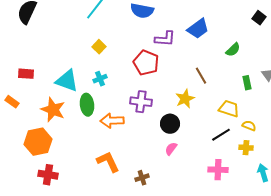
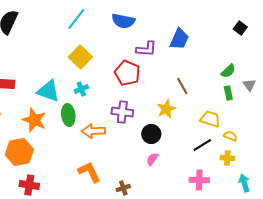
blue trapezoid: (198, 29) -> (179, 39), turned -30
yellow square: (99, 47) -> (80, 57), size x1.6
green semicircle: (233, 50) -> (228, 71), moved

